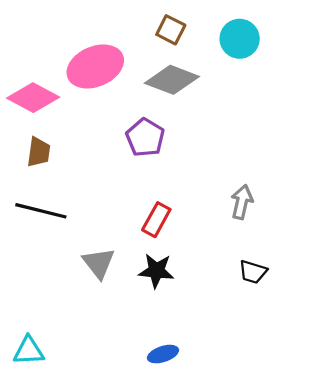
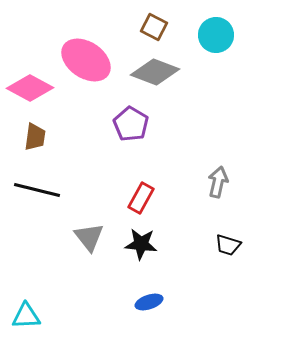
pink ellipse: (95, 66) -> (86, 60), turned 57
blue ellipse: (163, 354) -> (149, 302), moved

